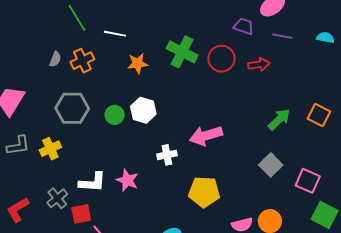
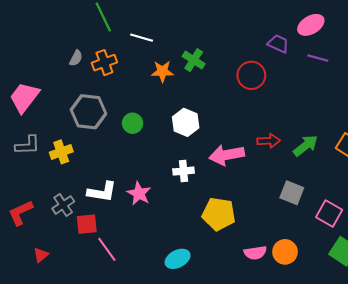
green cross: (182, 52) -> (194, 60), moved, size x0.7
red arrow: (259, 64) -> (269, 141), moved
white hexagon: (143, 110) -> (186, 122), moved
gray square: (271, 165) -> (292, 193), turned -30

